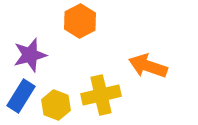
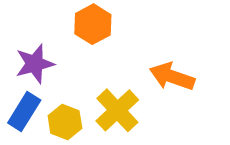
yellow cross: (101, 95) -> (117, 110), turned -30

